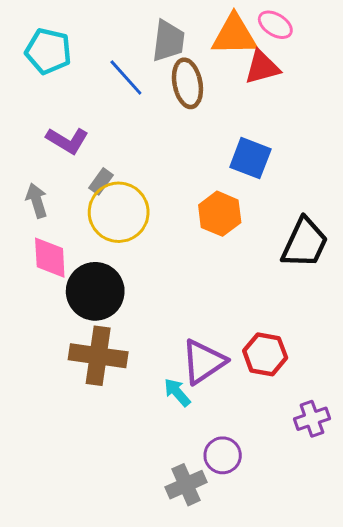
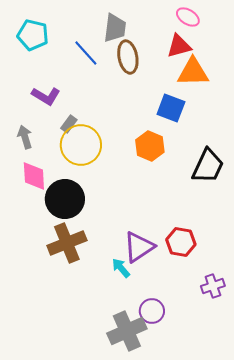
orange triangle: (234, 35) -> (193, 72), moved
brown cross: (98, 356) -> (67, 243), turned -30
gray cross: (186, 485) -> (127, 331), size x1.4

